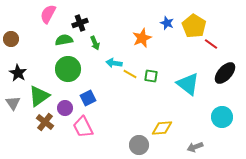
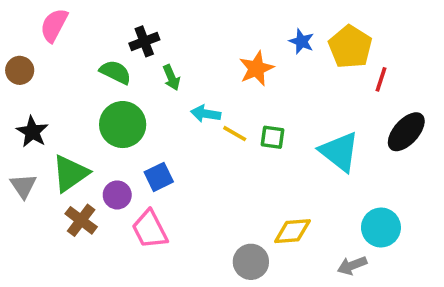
pink semicircle: (48, 14) -> (54, 25), moved
green semicircle: (64, 40) -> (115, 72), turned 36
red line: (211, 44) -> (381, 79), turned 72
cyan circle: (222, 117) -> (381, 228), moved

